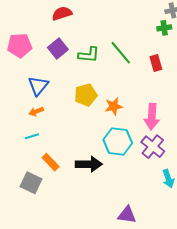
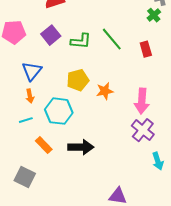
green cross: (164, 28) -> (154, 15), turned -32
orange arrow: (36, 112) -> (30, 96), turned -80
cyan hexagon: (118, 141) -> (59, 111), moved
gray square: (31, 183) -> (25, 177), moved

